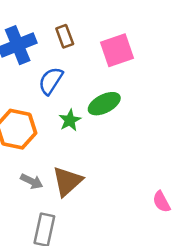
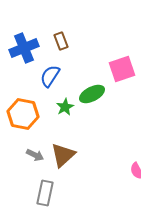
pink square: (117, 50) -> (122, 69), moved

